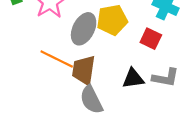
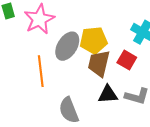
orange line: (57, 59) -> (41, 71), turned 52
brown trapezoid: (84, 70) -> (99, 63), moved

